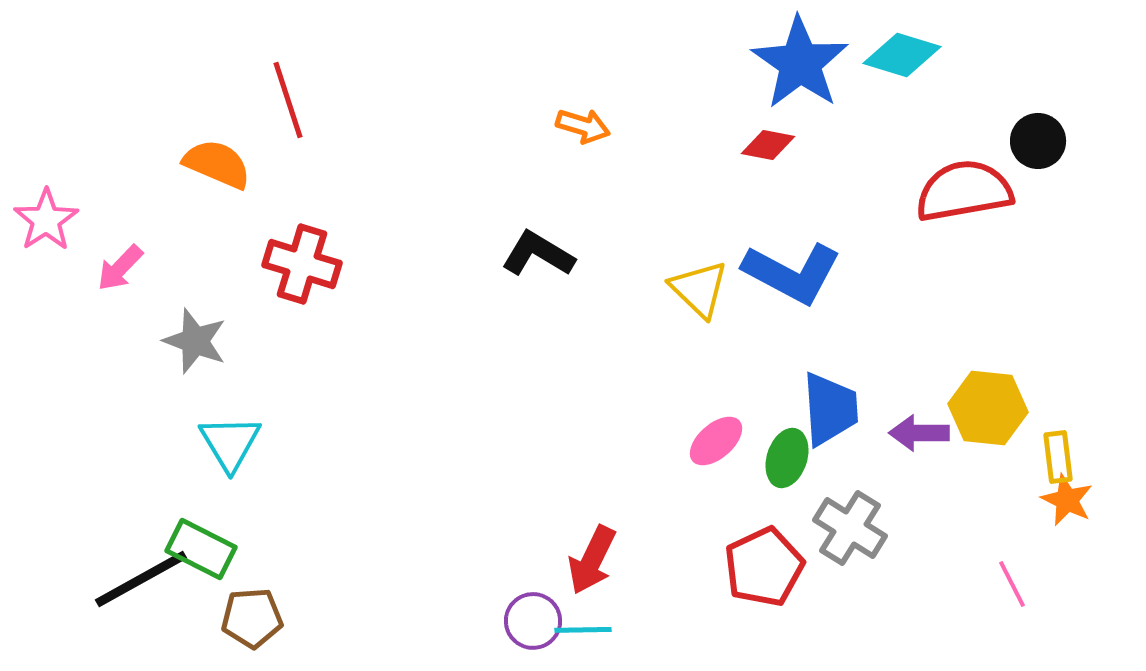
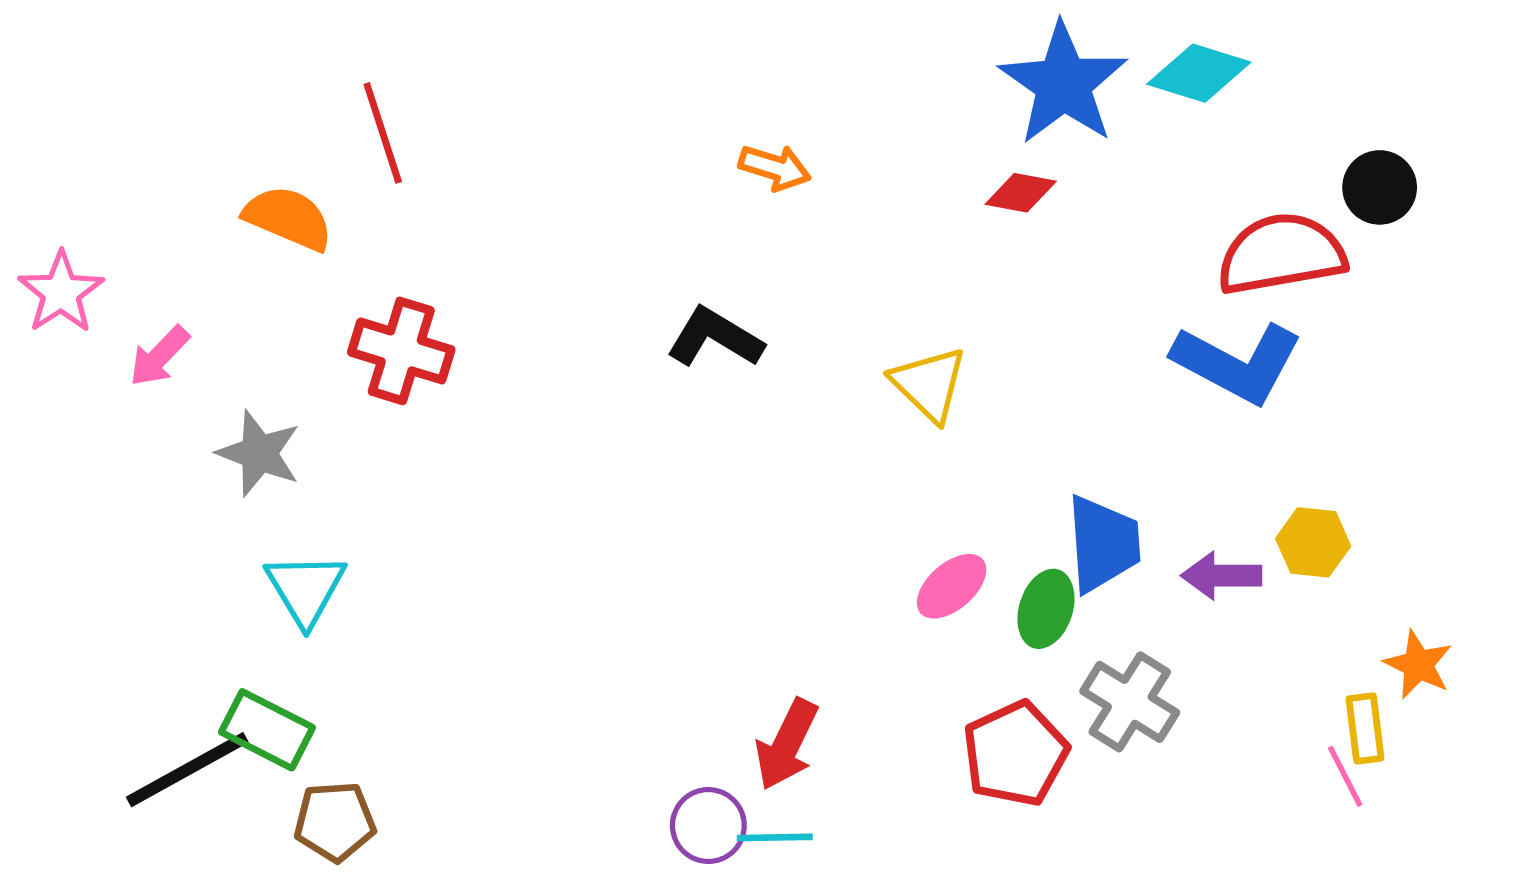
blue L-shape: (792, 273) -> (1237, 363), moved
yellow hexagon: (988, 408) -> (1313, 542), size x0.7
yellow rectangle: (1058, 457) -> (1365, 728), moved

